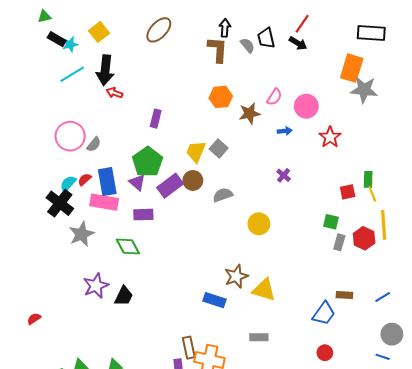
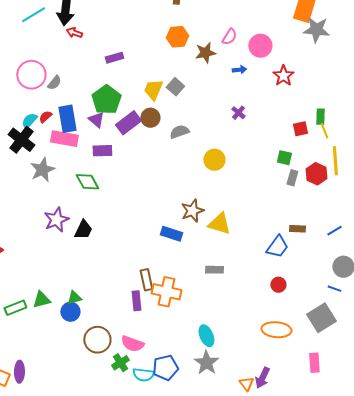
purple rectangle: (156, 119) -> (114, 58), turned 60

